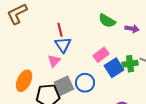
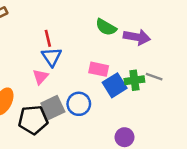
purple arrow: (132, 29) -> (137, 37), size x1.5
pink rectangle: (101, 55) -> (99, 69), turned 49

